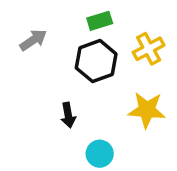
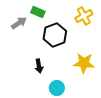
green rectangle: (100, 21) -> (38, 12), moved, turned 40
yellow cross: (149, 49) -> (84, 16), moved

